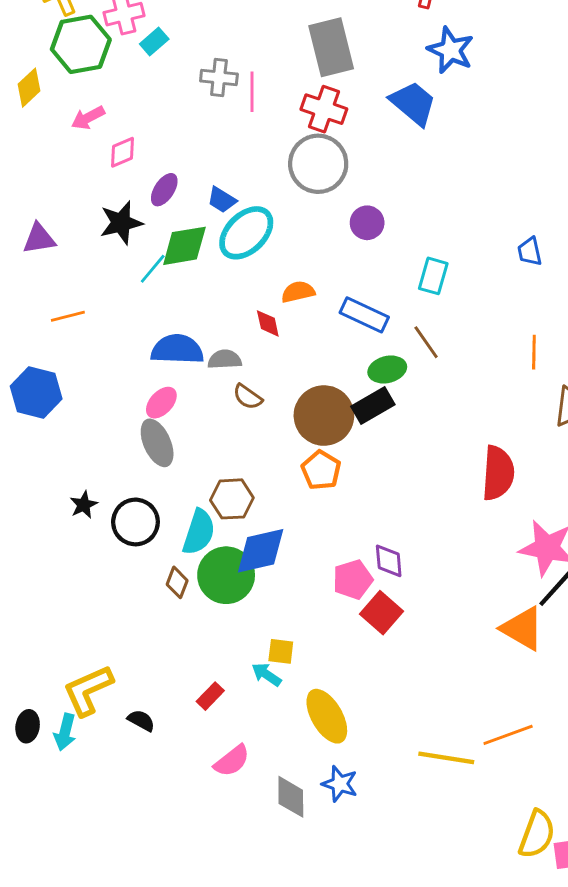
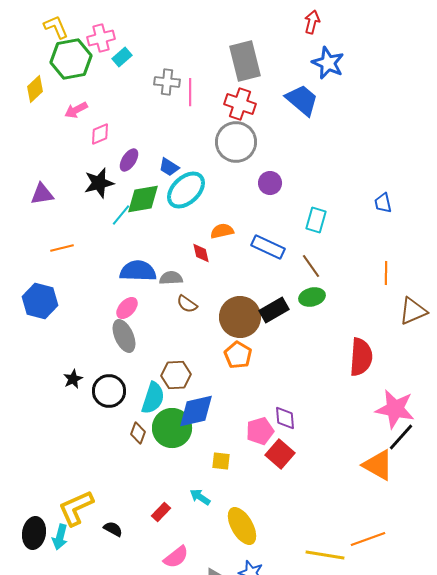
green ellipse: (387, 369) -> (312, 297), moved
yellow square: (281, 651) -> (221, 461), moved
black ellipse: (28, 726) -> (34, 533), size x1.4

